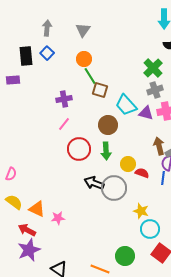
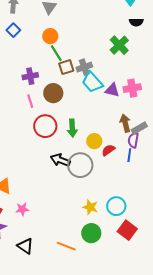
brown square: (100, 90) -> (66, 67), turned -35
gray cross: (155, 90) -> (84, 67), moved
pink line: (64, 124) -> (30, 101), turned -56
brown circle: (108, 125) -> (53, 93), moved
red semicircle: (142, 173) -> (108, 150), turned -56
yellow star: (141, 211) -> (90, 207), moved
pink star: (58, 218) -> (22, 209), moved

